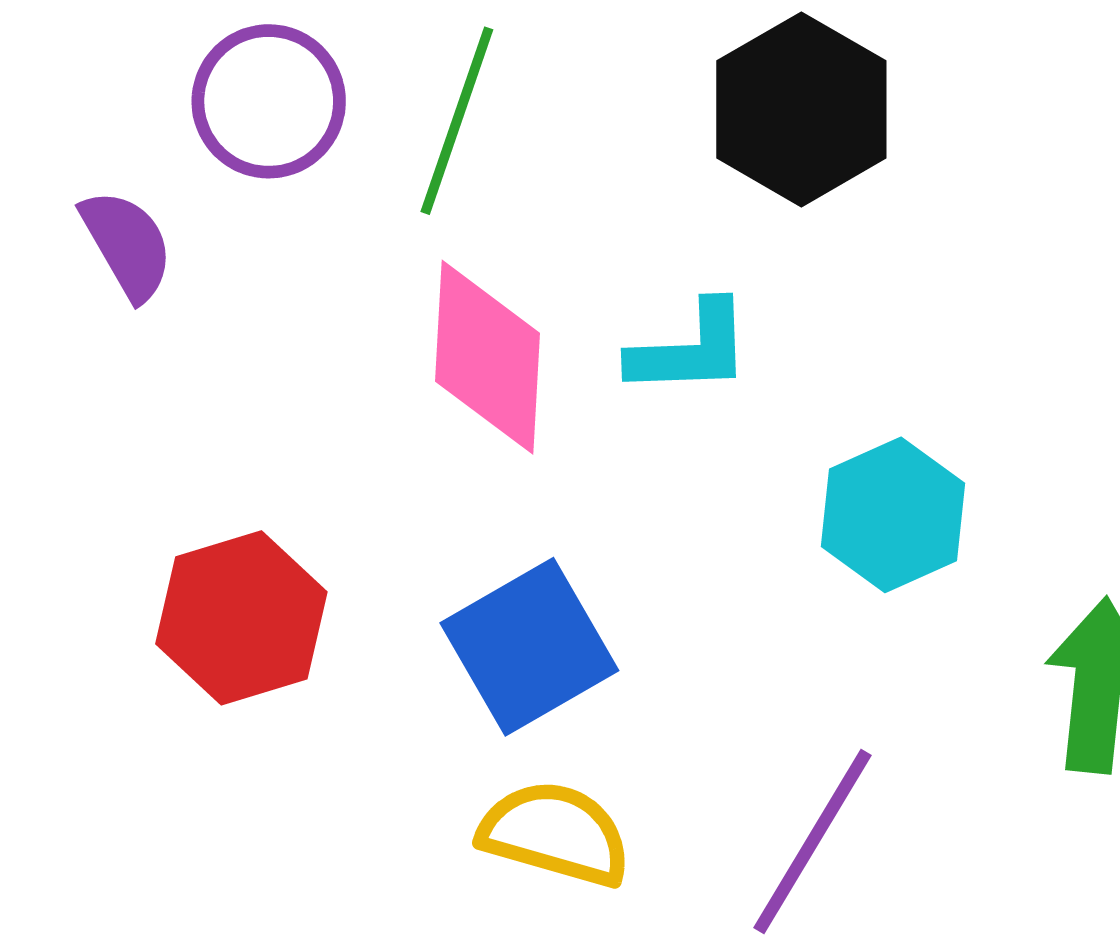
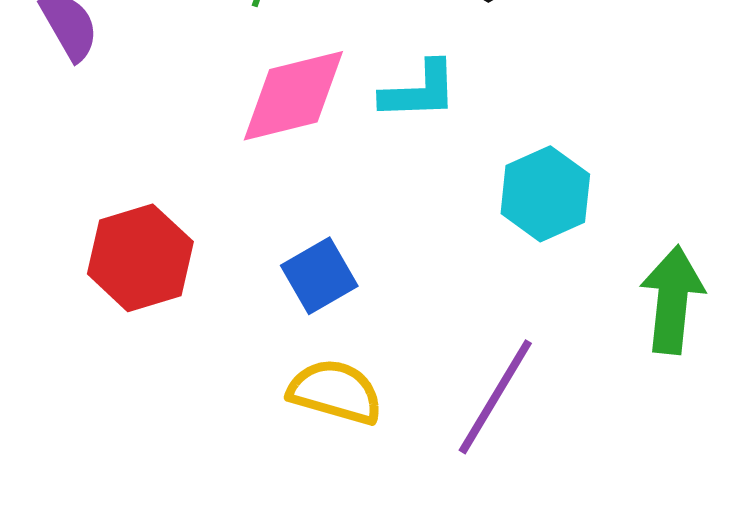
pink diamond: (488, 357) -> (293, 96), turned 73
blue square: (529, 647) -> (319, 276), size x0.7

